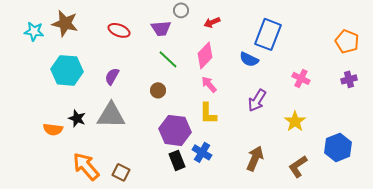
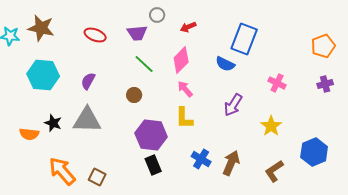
orange pentagon: (347, 41) -> (323, 46), turned 30
blue cross: (202, 152) -> (201, 159), moved

